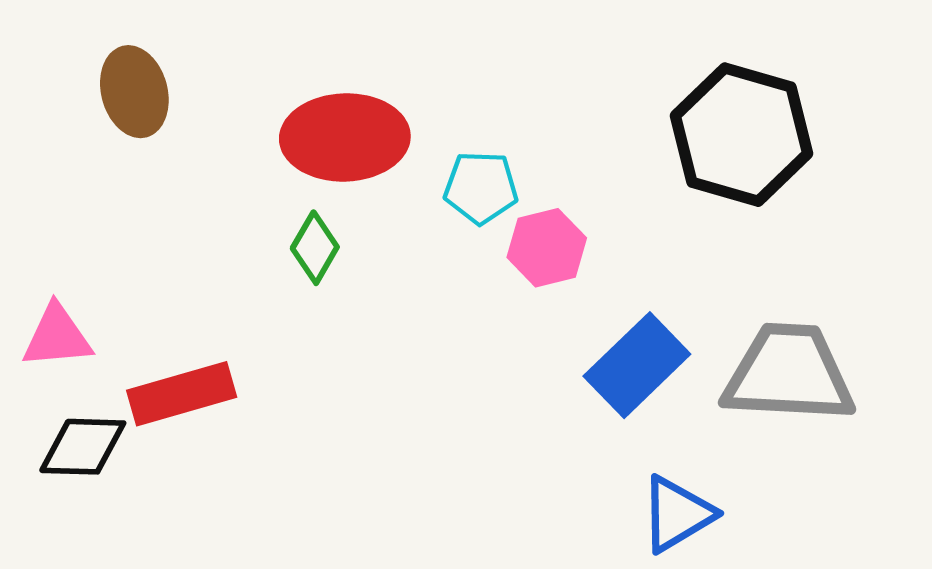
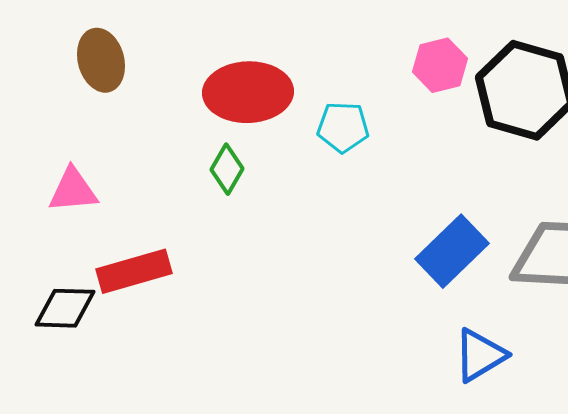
pink hexagon: (547, 248) -> (440, 65), moved
pink triangle: (57, 336) -> (73, 190), moved

